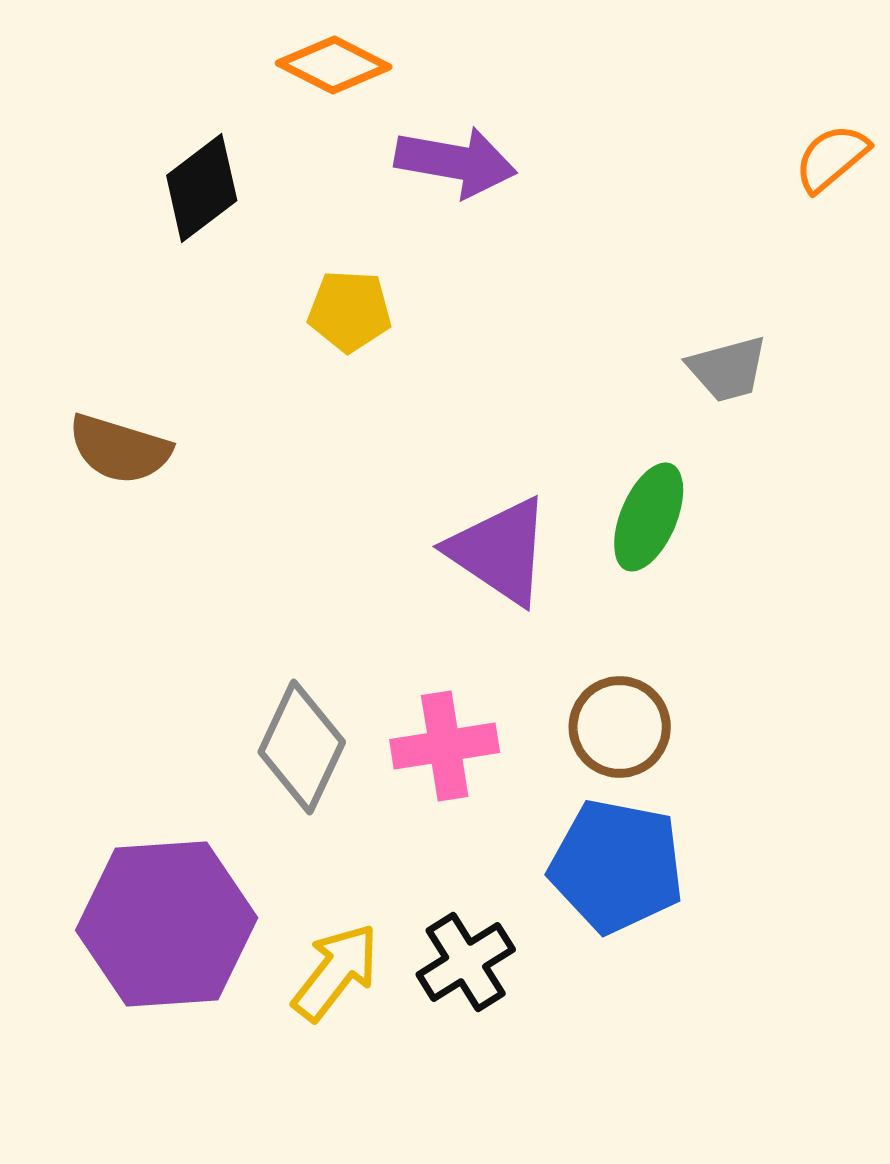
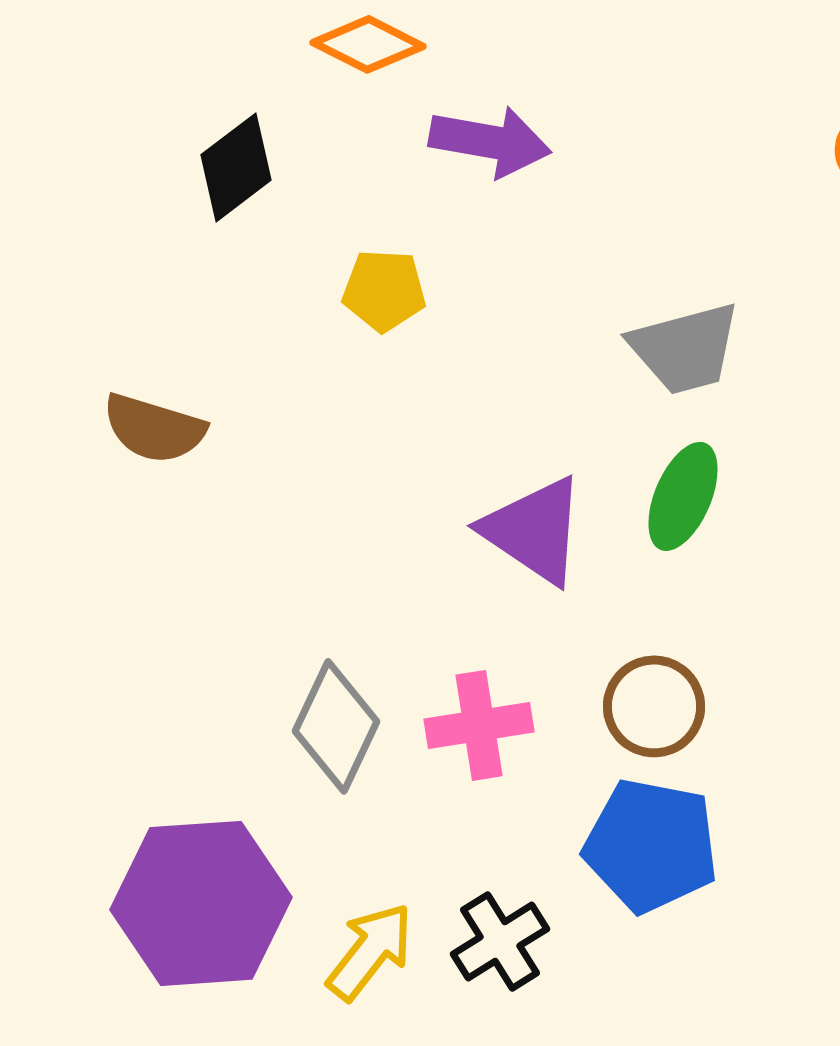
gray trapezoid: (728, 369) -> (685, 348), moved, size x1.4

